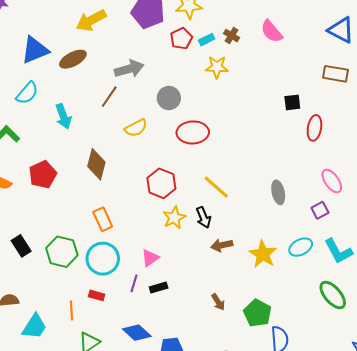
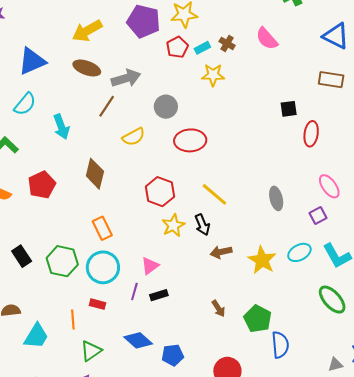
brown ellipse: (73, 59) -> (87, 68), moved, turned 48

